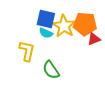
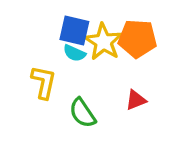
red triangle: (94, 39) -> (136, 100), moved

